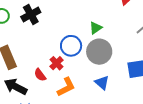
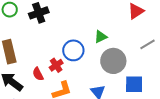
gray circle: (99, 52) -> (113, 61), moved

